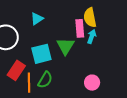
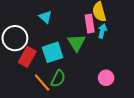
cyan triangle: (37, 19) -> (45, 17), turned -40
red rectangle: (16, 70) -> (27, 57), moved
orange line: (29, 83) -> (42, 83), turned -36

